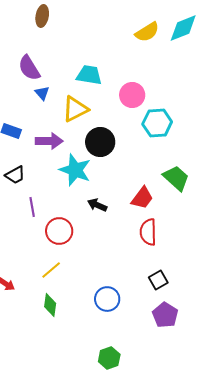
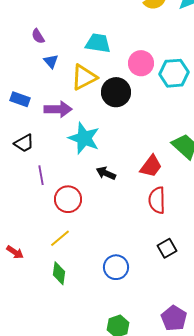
purple semicircle: (29, 68) -> (38, 36), size x0.6
cyan hexagon: (157, 123) -> (174, 73), moved
black circle: (100, 142) -> (116, 92), moved
purple pentagon: (165, 315) -> (174, 318), moved

